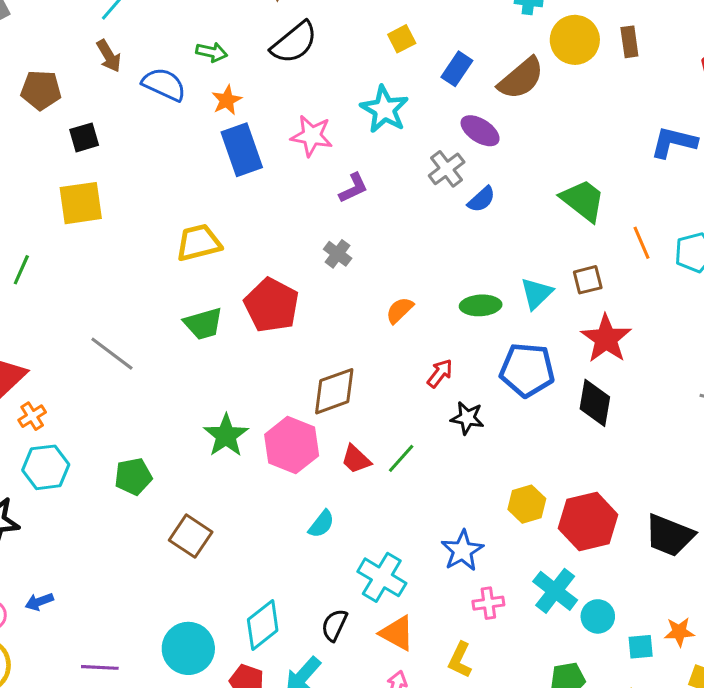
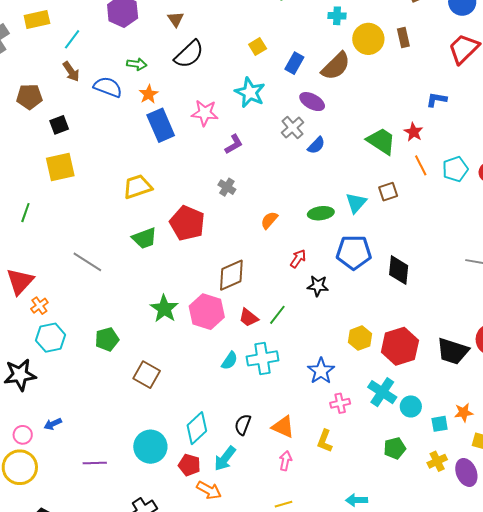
blue L-shape: (674, 142) -> (436, 100), size x0.7
red star: (606, 339) -> (413, 132), moved, size x0.6
cyan cross: (382, 577) -> (262, 358), moved, turned -36

